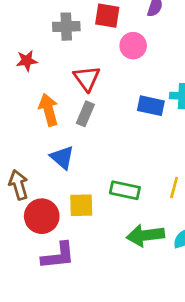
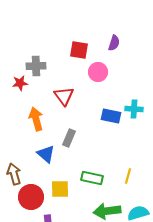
gray cross: (66, 27) -> (36, 66), moved
gray rectangle: (85, 114) -> (69, 138), moved

